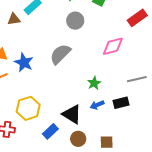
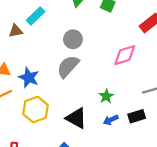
gray circle: (75, 21) -> (73, 39), moved
yellow hexagon: (28, 108) -> (35, 110), moved
black triangle: (72, 114) -> (76, 118), moved

